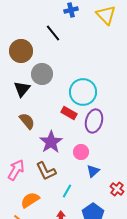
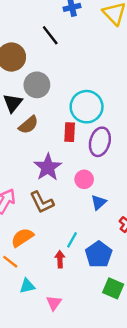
red rectangle: (69, 113) -> (70, 132), turned 63
brown semicircle: (27, 121) -> (28, 125), moved, turned 90
cyan line: (67, 191) -> (72, 240), moved

